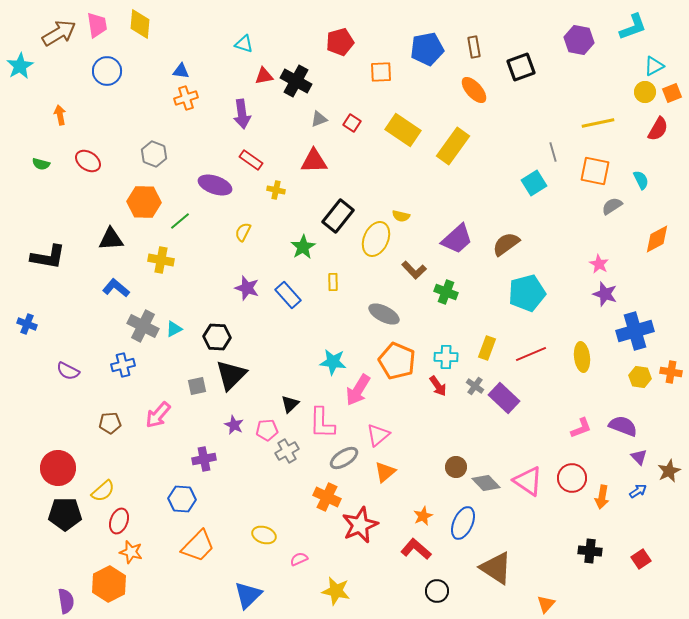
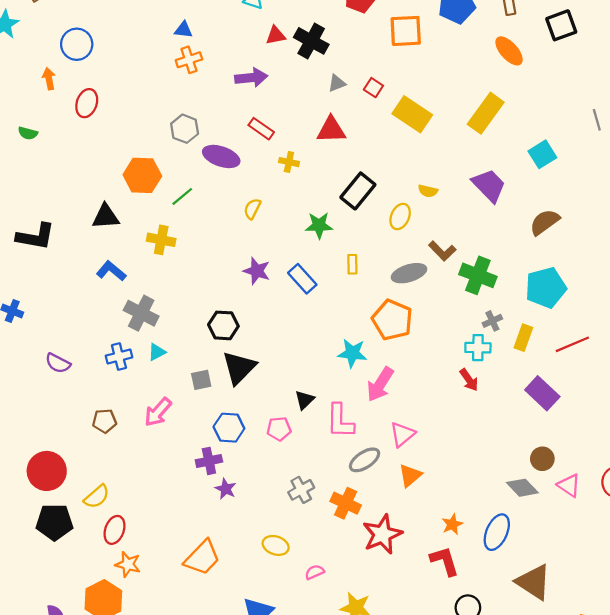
blue circle: (107, 71) -> (77, 44), moved
orange square: (381, 72) -> (406, 31), size x1.4
purple arrow: (242, 114) -> (251, 78), turned -88
yellow rectangle: (403, 130) -> (412, 114), moved
gray hexagon: (154, 154) -> (185, 129), moved
red ellipse: (88, 161) -> (87, 103), moved, turned 75
cyan square: (534, 183) -> (542, 154), moved
yellow ellipse: (376, 239) -> (400, 216), size x0.7
purple trapezoid: (457, 239) -> (489, 185), moved, turned -92
green star: (303, 247) -> (319, 225), turned 30
green cross: (446, 292) -> (478, 275), size x1.4
cyan pentagon: (527, 293) -> (546, 288), moved
gray ellipse: (384, 314) -> (409, 273), moved, turned -44
cyan triangle: (174, 329) -> (157, 352), moved
orange pentagon: (397, 361) -> (392, 320), moved
gray cross: (475, 386) -> (492, 321), moved, turned 30
purple star: (234, 425) -> (226, 489), moved
gray cross: (287, 451) -> (301, 490), moved
brown circle: (456, 467) -> (542, 459), moved
pink triangle: (528, 481) -> (569, 485), size x0.7
blue hexagon: (182, 499) -> (229, 428), moved
red L-shape: (416, 549) -> (445, 561), turned 32

